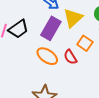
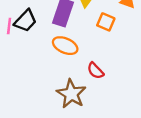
red semicircle: (70, 57) -> (95, 71), moved

